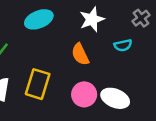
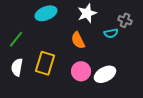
gray cross: (141, 18) -> (125, 20), moved, turned -32
white ellipse: (115, 98) -> (105, 74), turned -50

